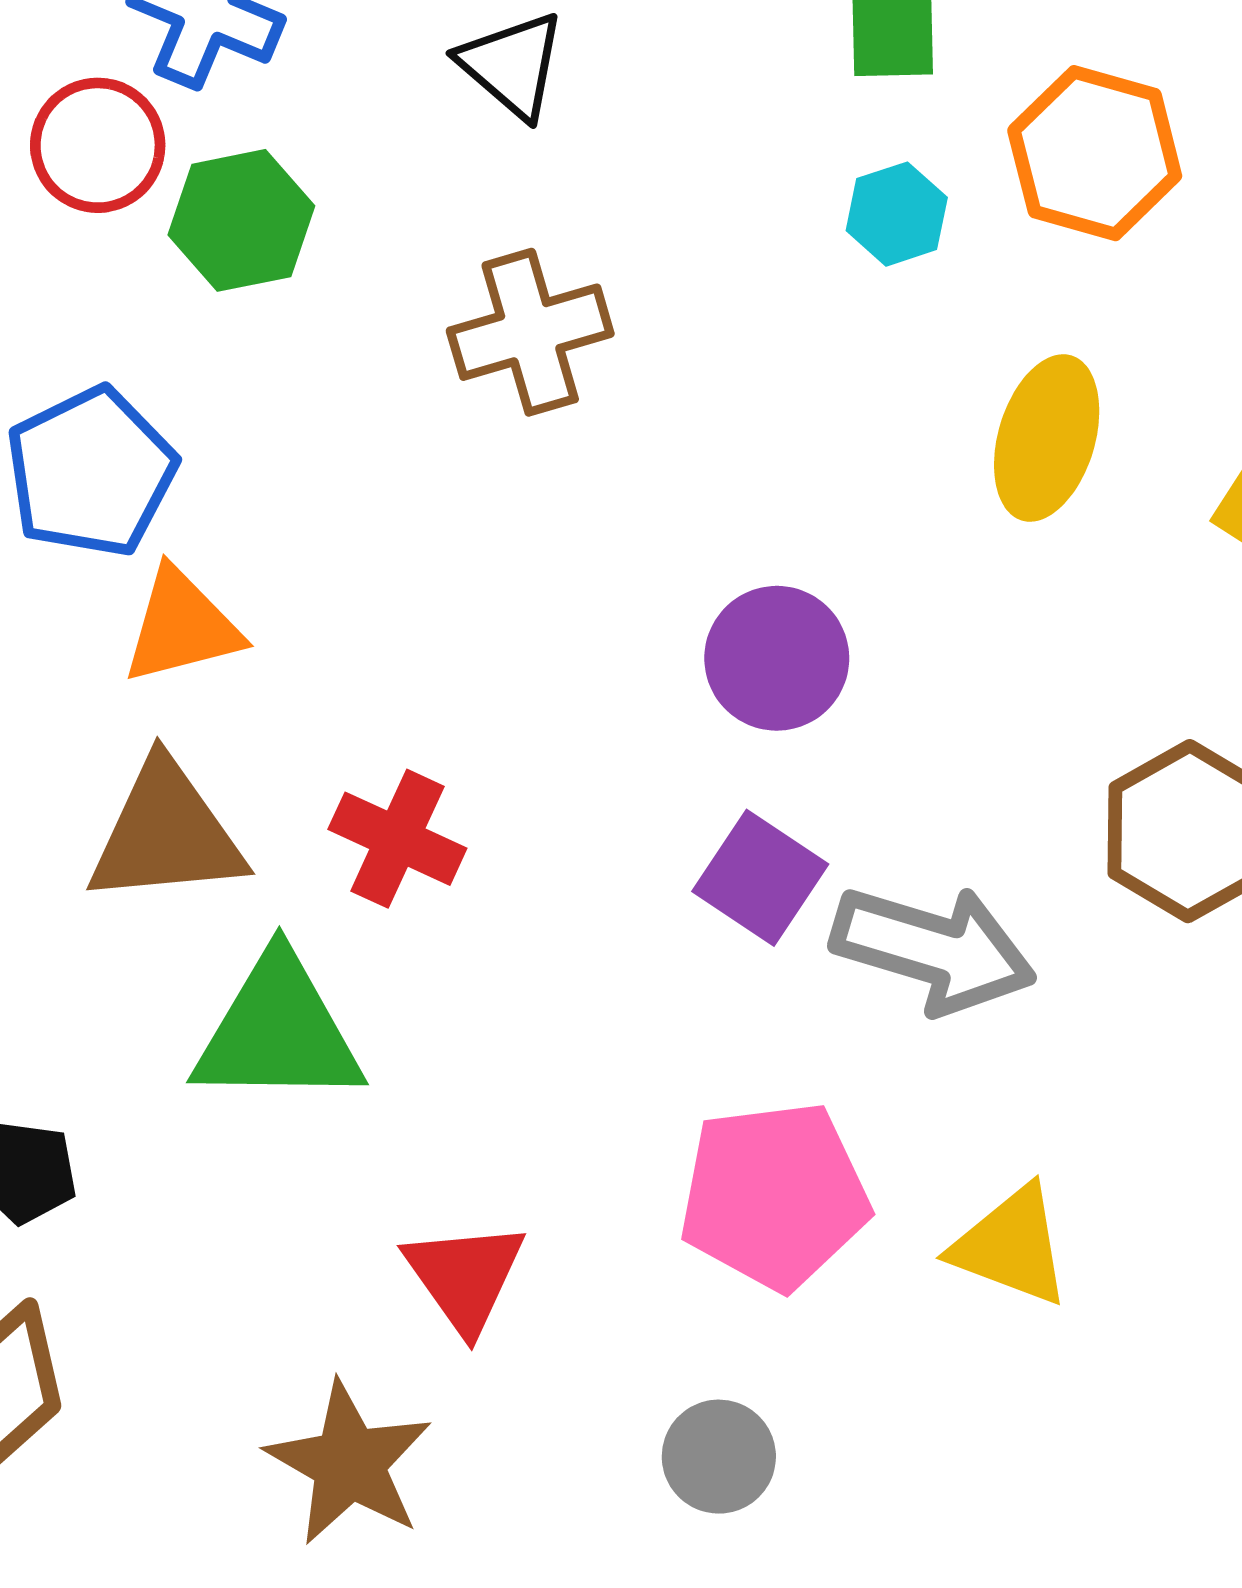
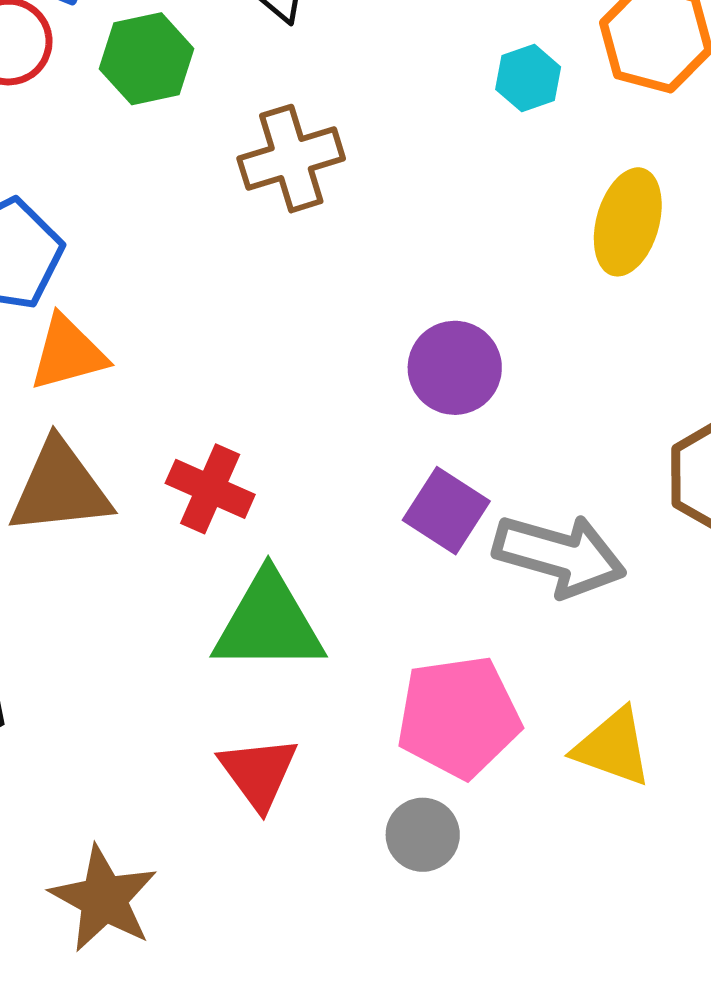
green hexagon: (241, 220) -> (147, 59), moved
green triangle: (278, 1031) -> (268, 623), moved
gray circle: (719, 1457) -> (423, 835), moved
brown star: (349, 1463) -> (104, 899), moved

